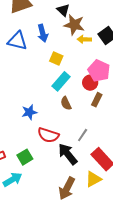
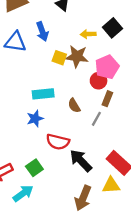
brown star: (74, 25) -> (77, 56), moved
pink pentagon: (99, 71) -> (107, 67), turned 30
cyan rectangle: (61, 81) -> (43, 94), moved, turned 48
gray line: (83, 135) -> (96, 119), moved
yellow triangle: (93, 179) -> (111, 185), turned 30

